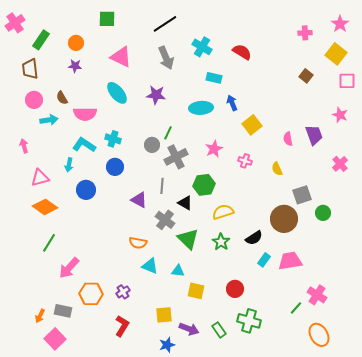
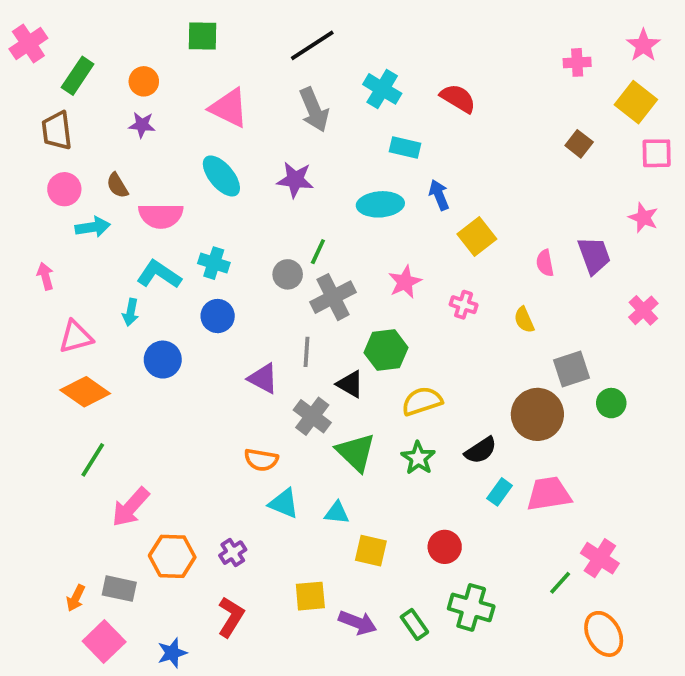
blue star: (167, 345) -> (172, 653), moved

